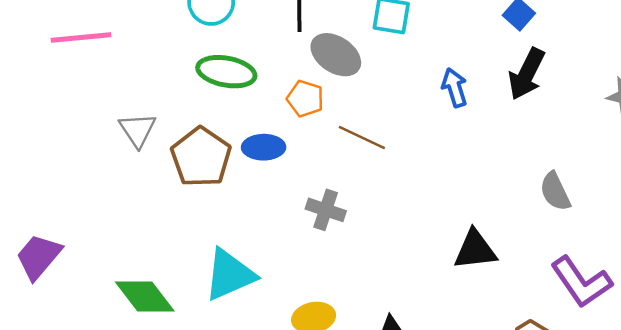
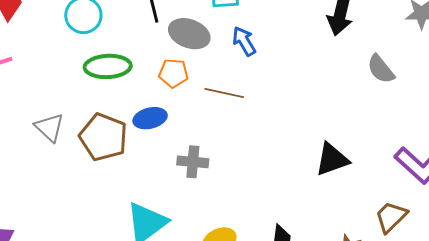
blue arrow: (455, 88) -> (244, 41), moved
gray semicircle: (555, 192) -> (381, 69), moved
gray cross: (326, 210) -> (193, 162), moved

